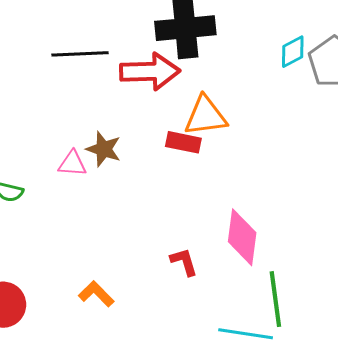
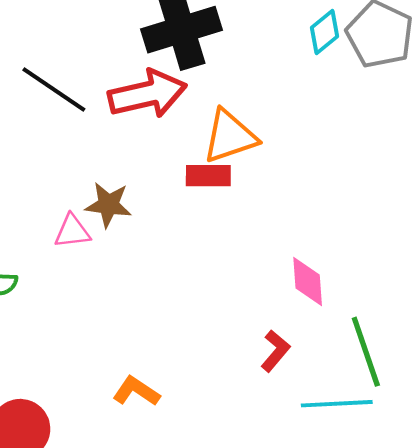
black line: (80, 54) -> (54, 90), turned 48
pink diamond: (242, 237) -> (308, 281), size x0.7
red L-shape: (184, 262) -> (275, 351), moved, turned 68

